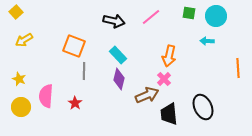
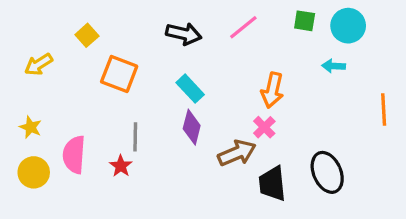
yellow square: (16, 12) -> (87, 35), moved
gray line: (84, 71) -> (135, 137), moved

